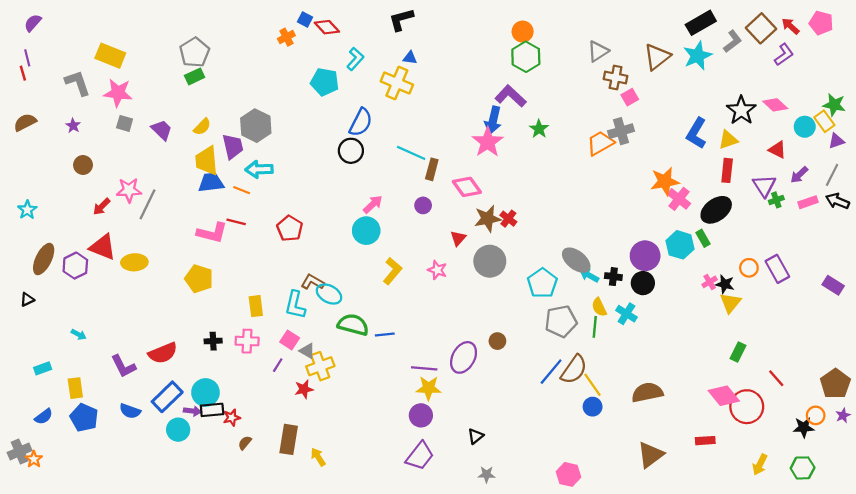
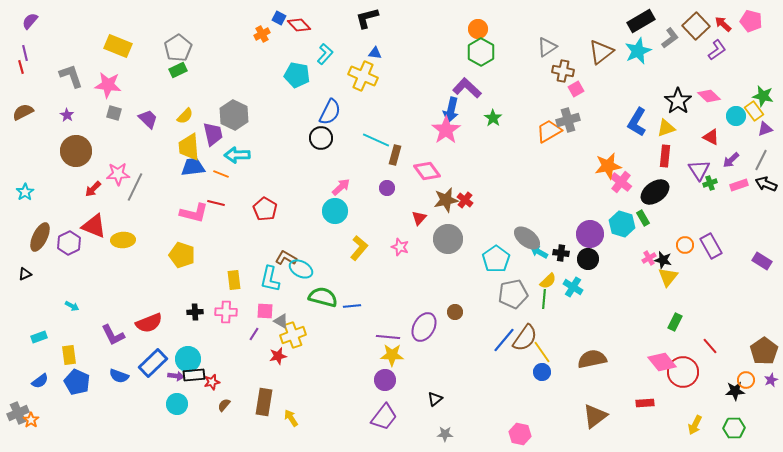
yellow rectangle: (110, 56) -> (118, 46), moved
brown circle: (83, 165) -> (76, 151), size x1.8
yellow semicircle: (599, 307) -> (548, 281), turned -108
pink square: (290, 340) -> (265, 311), turned -30
cyan circle: (178, 430) -> (177, 404), moved

